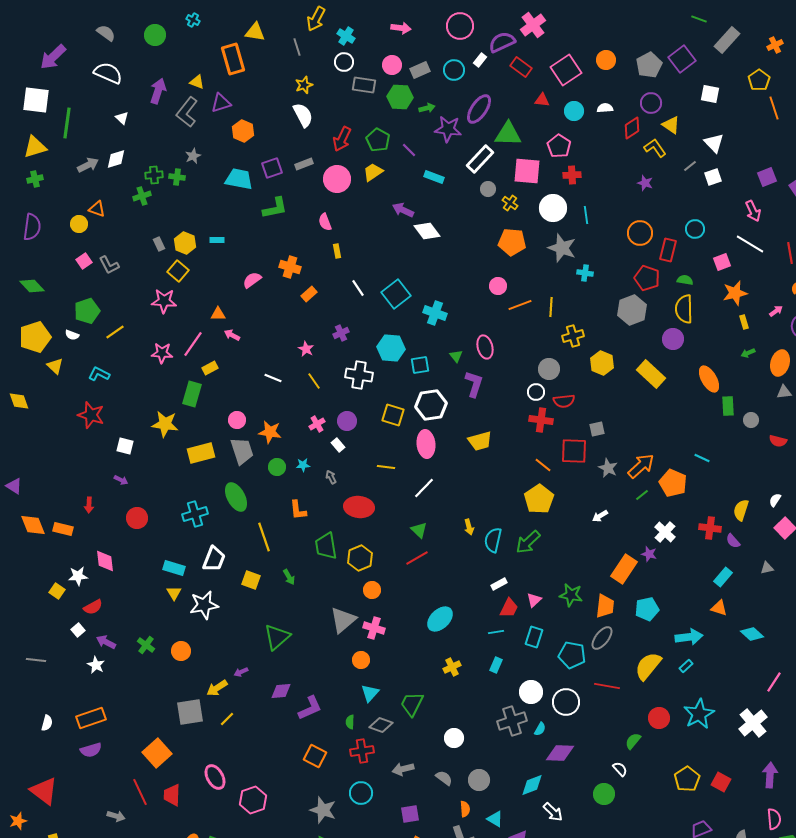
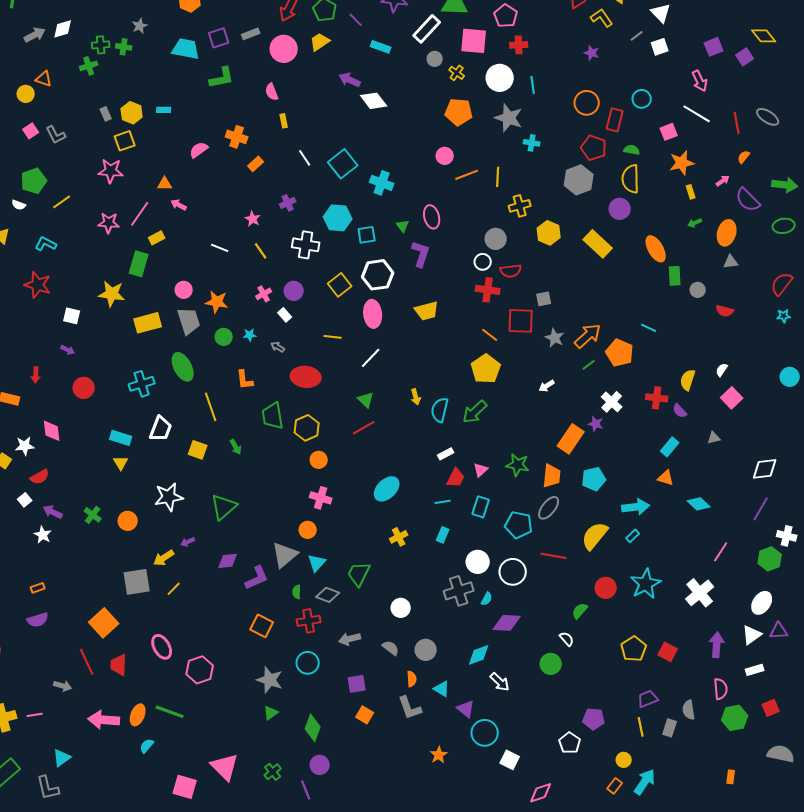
yellow square: (178, 271) -> (125, 141), turned 30
yellow square: (393, 415) -> (340, 285), turned 35
gray arrow: (331, 477) -> (278, 347), turned -32
white star: (204, 605) -> (169, 497), moved
gray triangle: (343, 620) -> (285, 555), moved
orange rectangle: (91, 718) -> (38, 588), size x0.5

